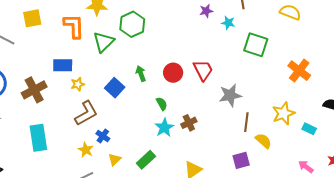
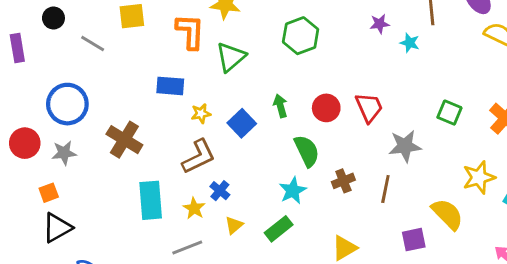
green hexagon: (132, 24) -> (301, 36), moved
green square: (256, 45) -> (449, 113), moved, size x0.7
yellow star: (78, 84) -> (201, 114), moved
brown cross: (34, 90) -> (124, 140), moved, turned -35
green semicircle: (162, 104) -> (307, 151), size x1.6
brown line: (246, 122) -> (385, 189), moved
cyan star: (164, 128) -> (293, 191), moved
cyan rectangle: (38, 138) -> (151, 200), moved
yellow semicircle: (263, 141) -> (447, 214), size x1.4

